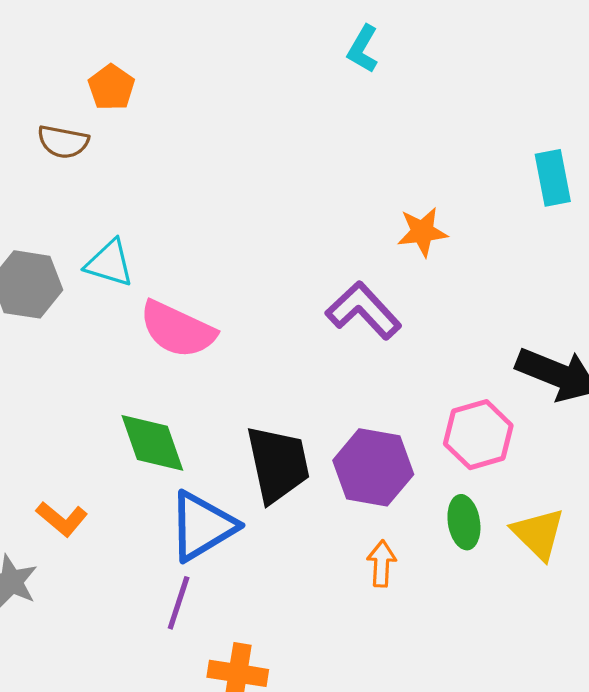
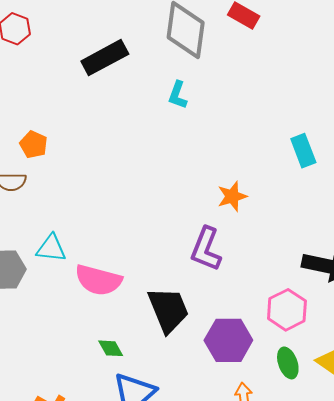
purple L-shape: (363, 311) -> (206, 249), turned -105
green diamond: (152, 443) -> (111, 348), moved, size x0.6
black trapezoid: (278, 464) -> (168, 310), moved

